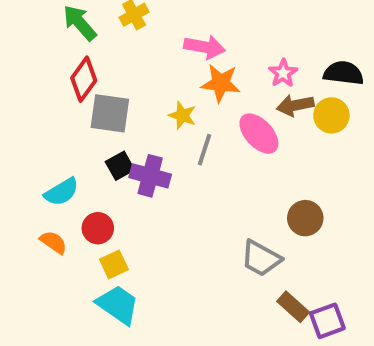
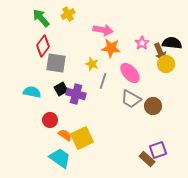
brown arrow: (295, 105) -> (160, 52), moved, turned -102
cyan semicircle: (62, 192) -> (32, 92), moved, turned -138
brown circle: (305, 218) -> (153, 106), moved
orange semicircle: (53, 242) -> (65, 135), moved
gray trapezoid: (261, 258) -> (131, 99), moved
yellow square: (114, 264) -> (82, 138), moved, size x1.6
purple square: (327, 321) -> (158, 150), moved

